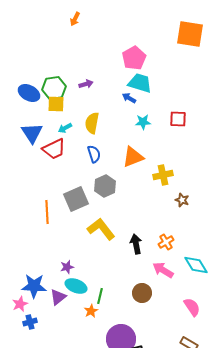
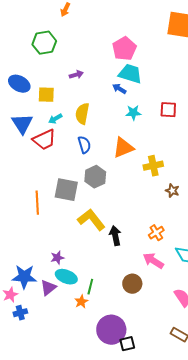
green hexagon: (54, 88) -> (44, 43), moved
gray square: (76, 199) -> (66, 190), turned 35
black arrow: (136, 244) -> (115, 236), moved

